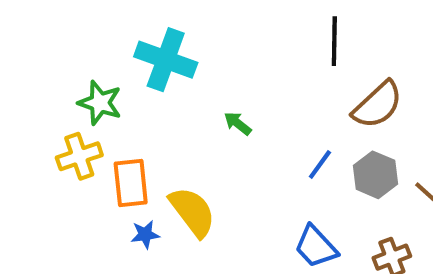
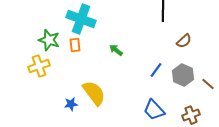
brown semicircle: (378, 105) -> (184, 41), size x0.6
orange rectangle: (131, 183) -> (75, 45), moved, size x0.6

